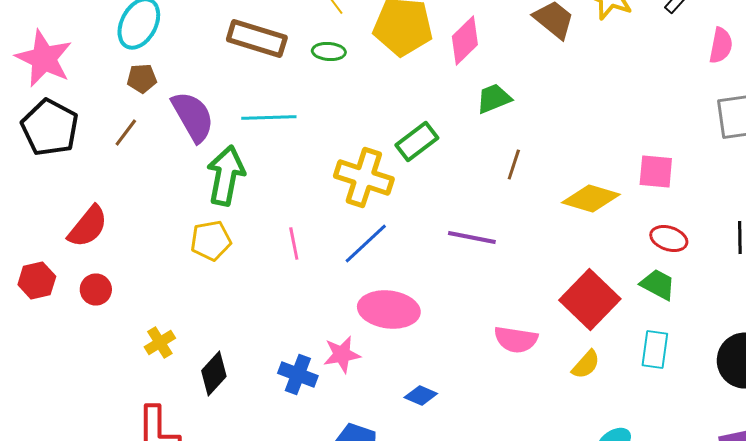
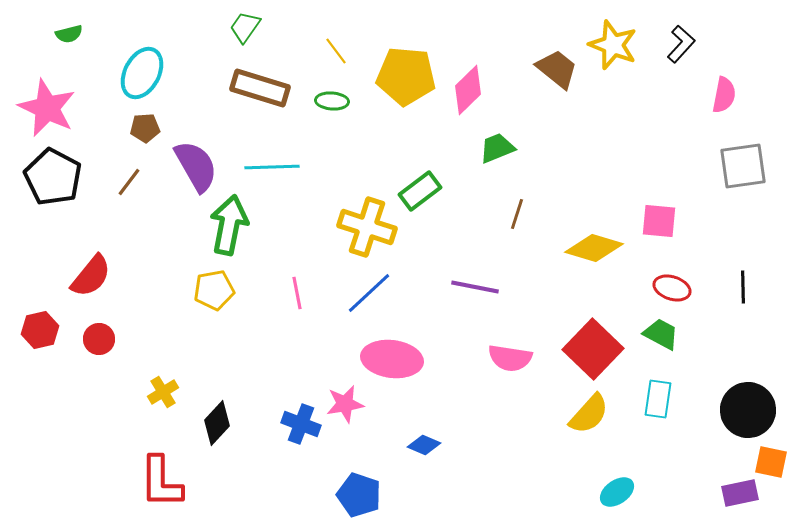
pink semicircle: (516, 340) -> (510, 358), moved
yellow semicircle: (586, 364) -> (589, 414), size x1.4

